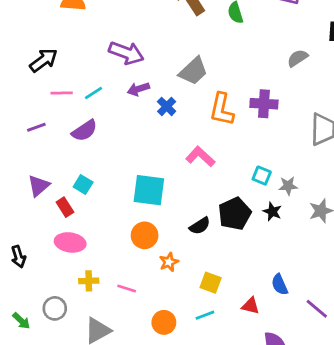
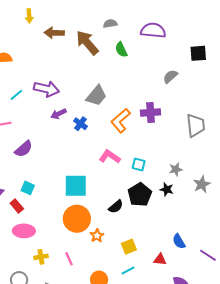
cyan line: (93, 93) -> (16, 95), moved
orange L-shape: (222, 109) -> (120, 121), turned 45
cyan square: (262, 176) -> (139, 165), moved
orange circle: (145, 235) -> (77, 219), size x1.4
yellow square: (211, 283) -> (129, 247), turned -35
pink line: (127, 289) -> (69, 259), turned 56

